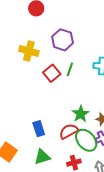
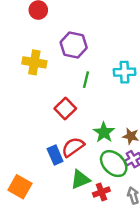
red square: (52, 73) -> (65, 108), moved
red semicircle: (69, 131) -> (73, 147), moved
green triangle: (42, 157) -> (80, 179), moved

